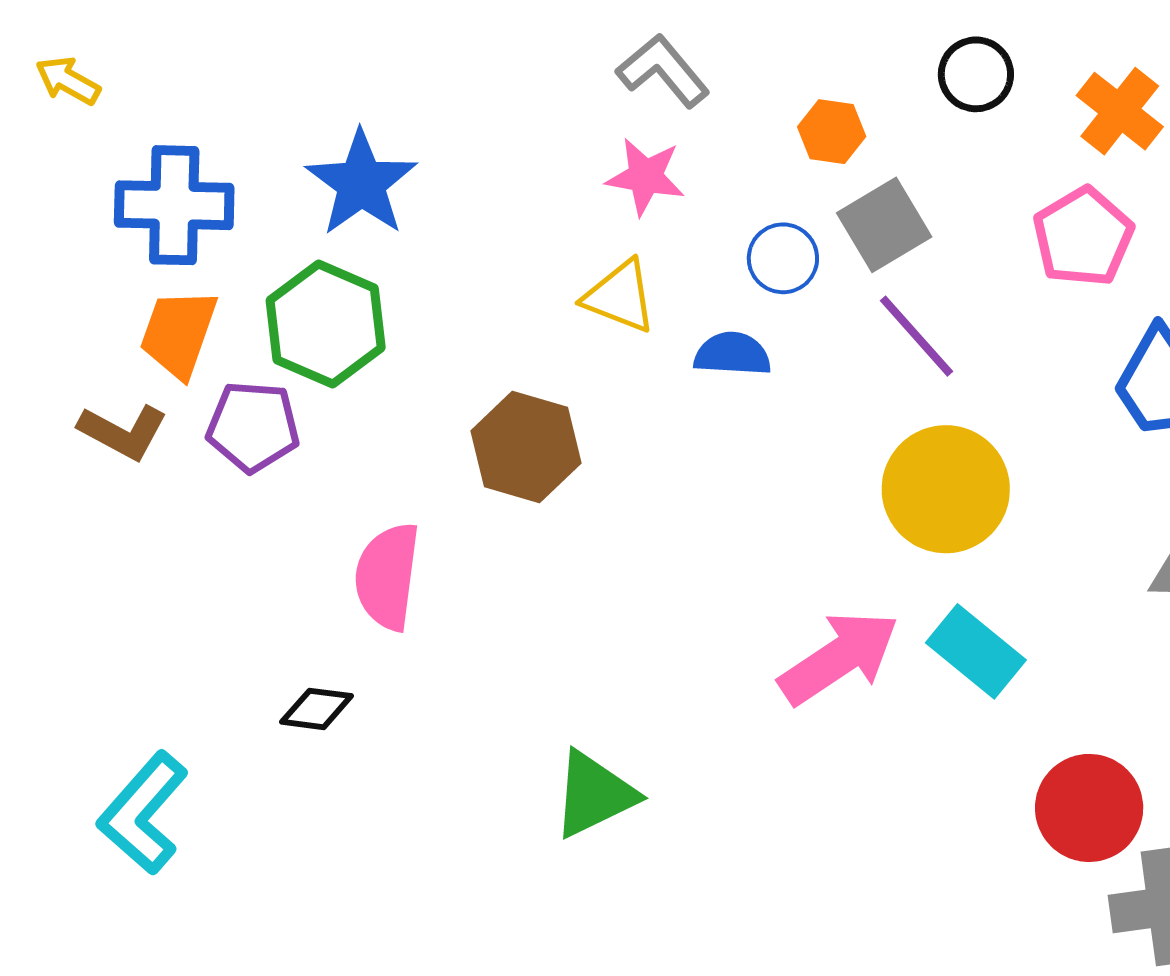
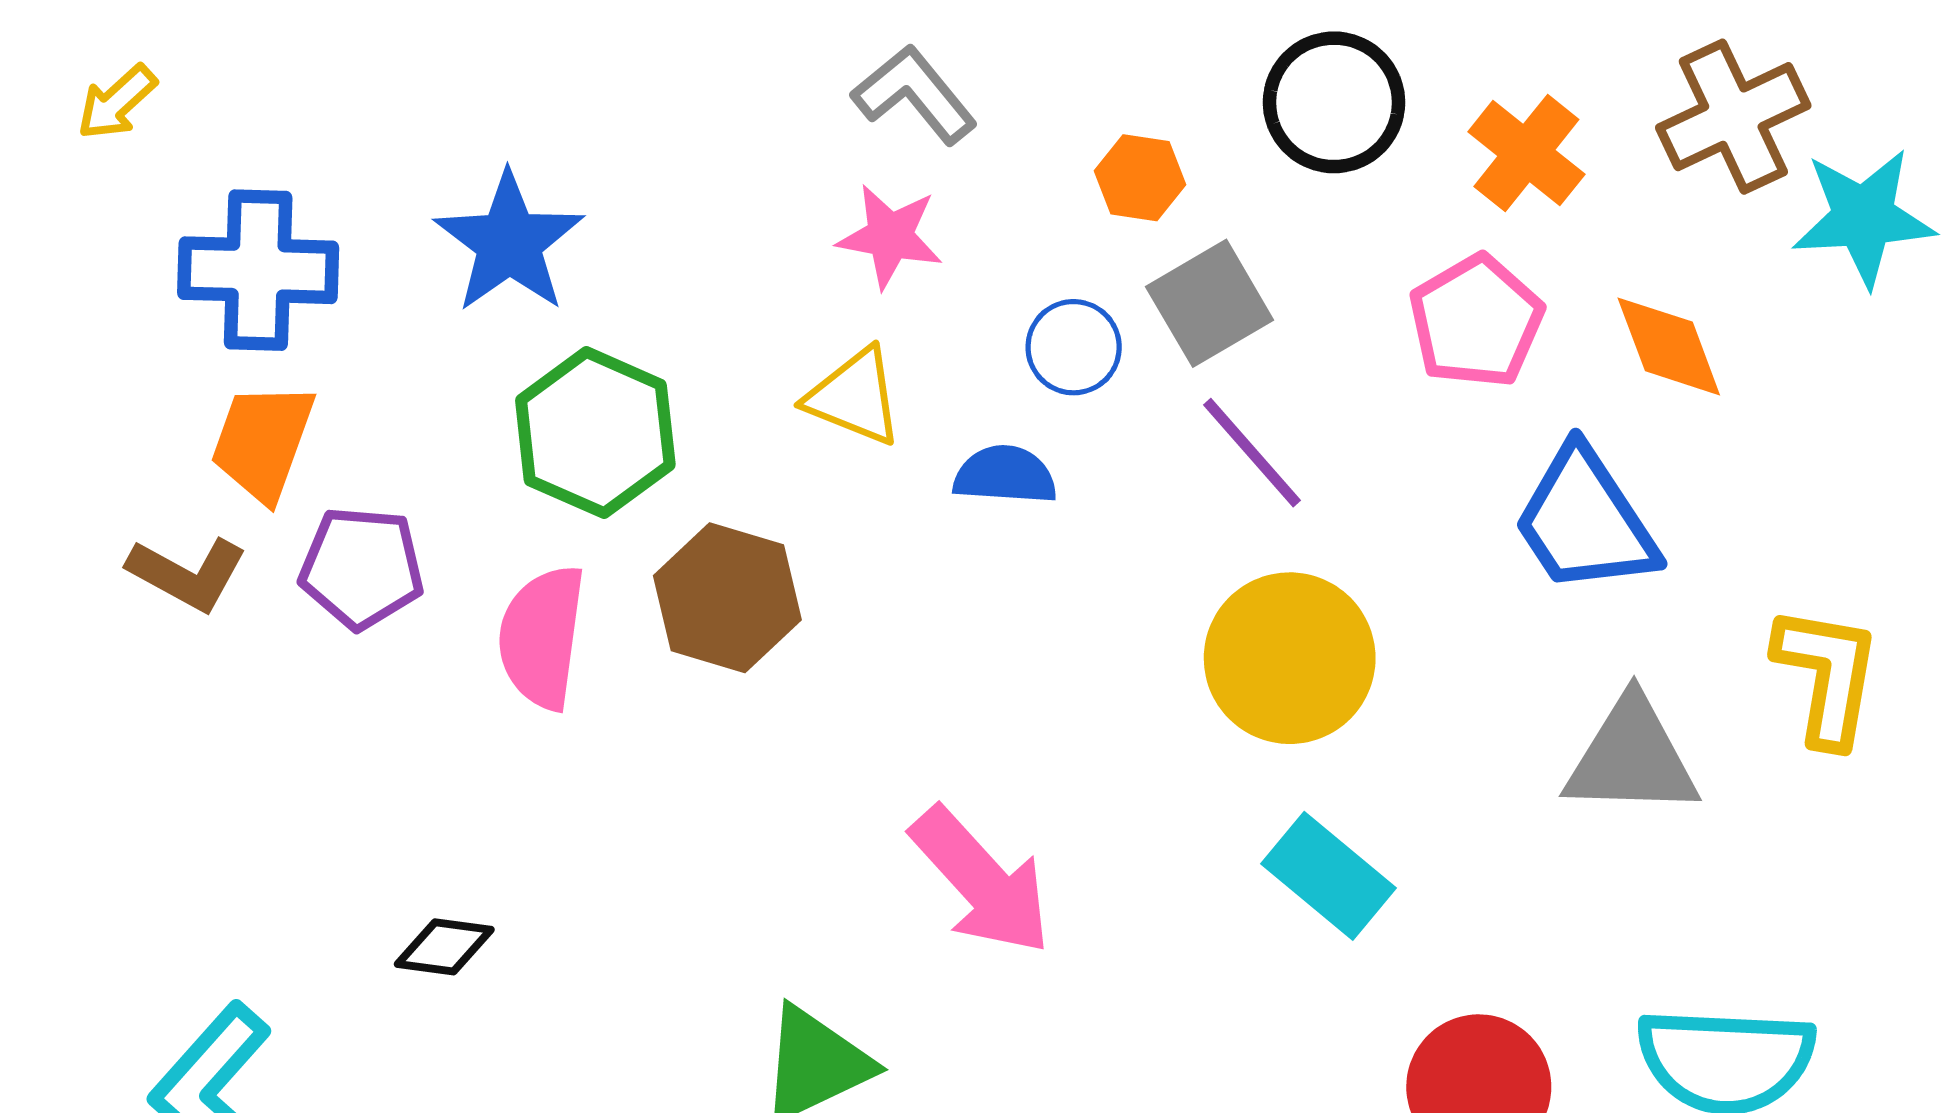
black circle: (976, 74) -> (1334, 102), size x1.4
yellow arrow: (68, 81) -> (117, 102), turned -72
green hexagon: (326, 324) -> (595, 433), moved
pink semicircle: (387, 576) -> (542, 637), moved
pink arrow: (839, 658) -> (981, 881), moved, turned 81

